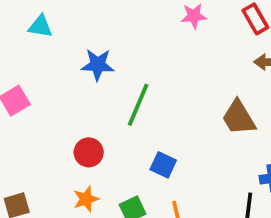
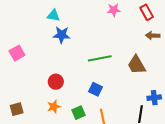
cyan triangle: (40, 26) -> (53, 16), moved
green line: (138, 105) -> (100, 58), moved, turned 55

